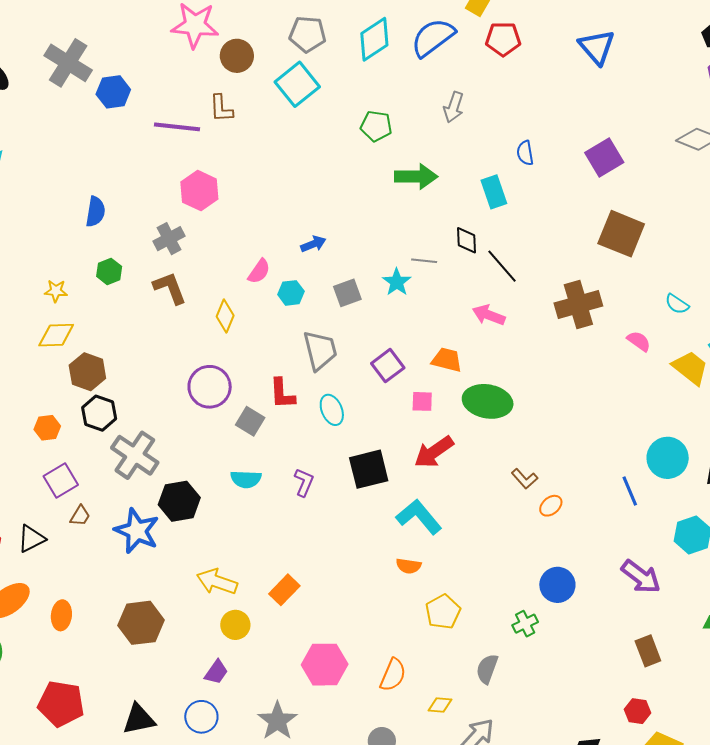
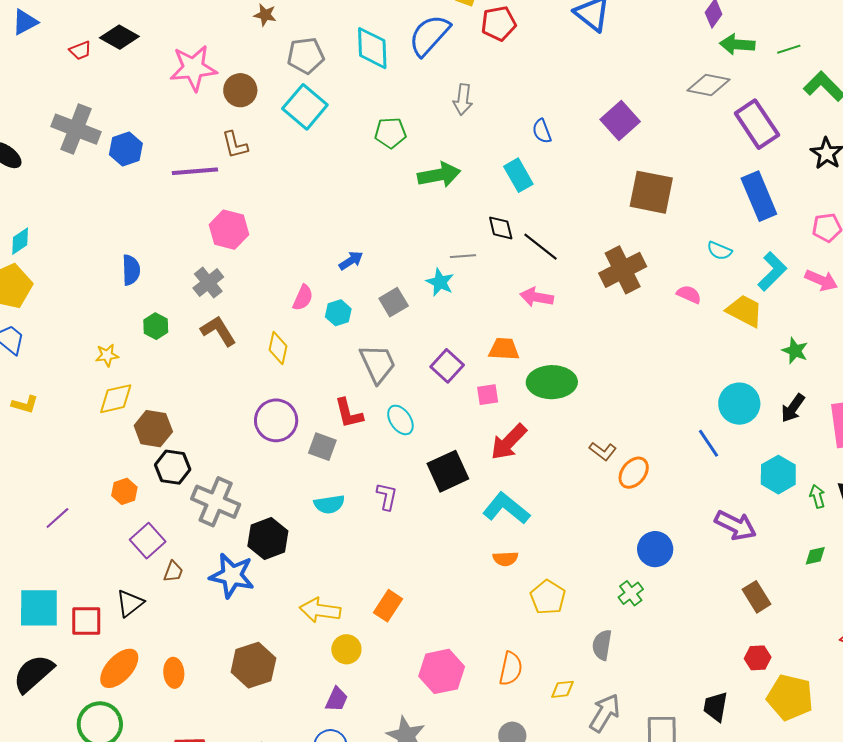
cyan diamond: (374, 39) -> (372, 48), turned -48
orange ellipse: (551, 506) -> (634, 473), size x1.4

